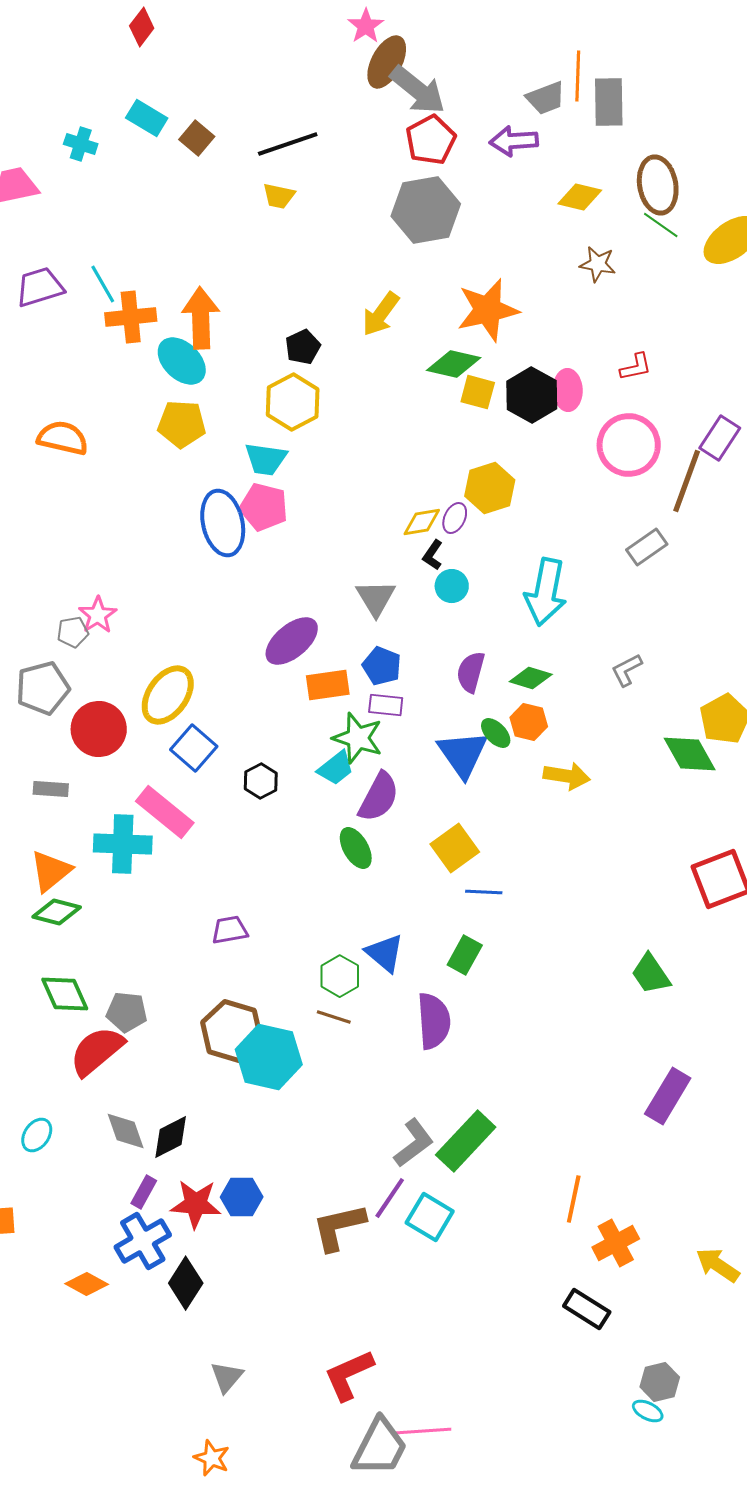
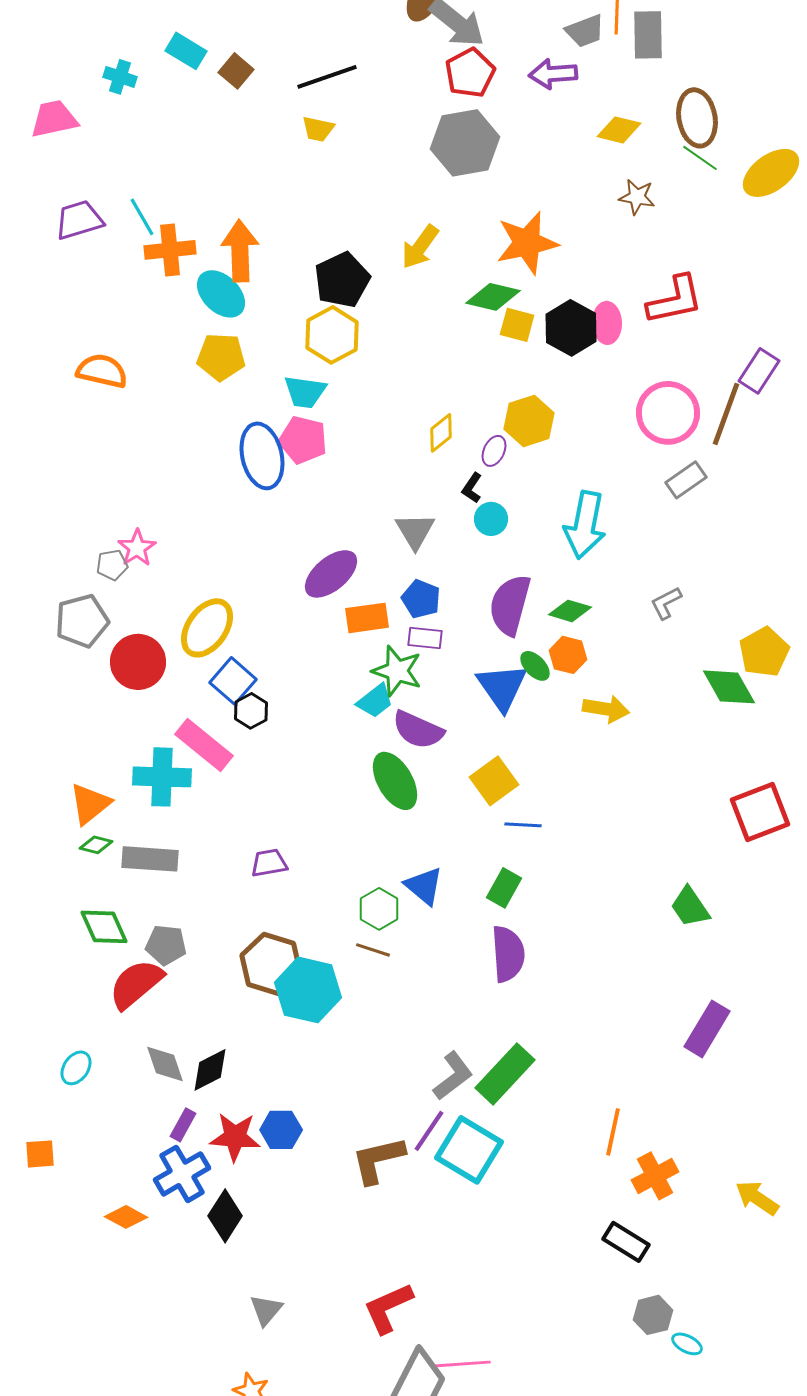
black pentagon: (303, 347) -> (342, 280), size x1.6
red L-shape: (636, 367) -> (675, 300), size x1.8
pink circle: (629, 445) -> (668, 413), moved
yellow diamond: (422, 522) -> (441, 433), moved, turned -30
purple semicircle: (471, 672) -> (510, 605), size x1.5
black hexagon: (261, 781) -> (251, 711), moved
gray rectangle: (51, 789) -> (150, 859), moved, size x1.6
purple semicircle: (379, 797) -> (418, 730), turned 86
green ellipse: (356, 848) -> (395, 781), size x1.4
green diamond: (57, 912) -> (96, 845), size x0.7
purple semicircle: (434, 1021) -> (508, 954), moved
cyan square: (430, 1217) -> (469, 1150), size x1.4
gray hexagon: (660, 1382) -> (653, 1315), moved

